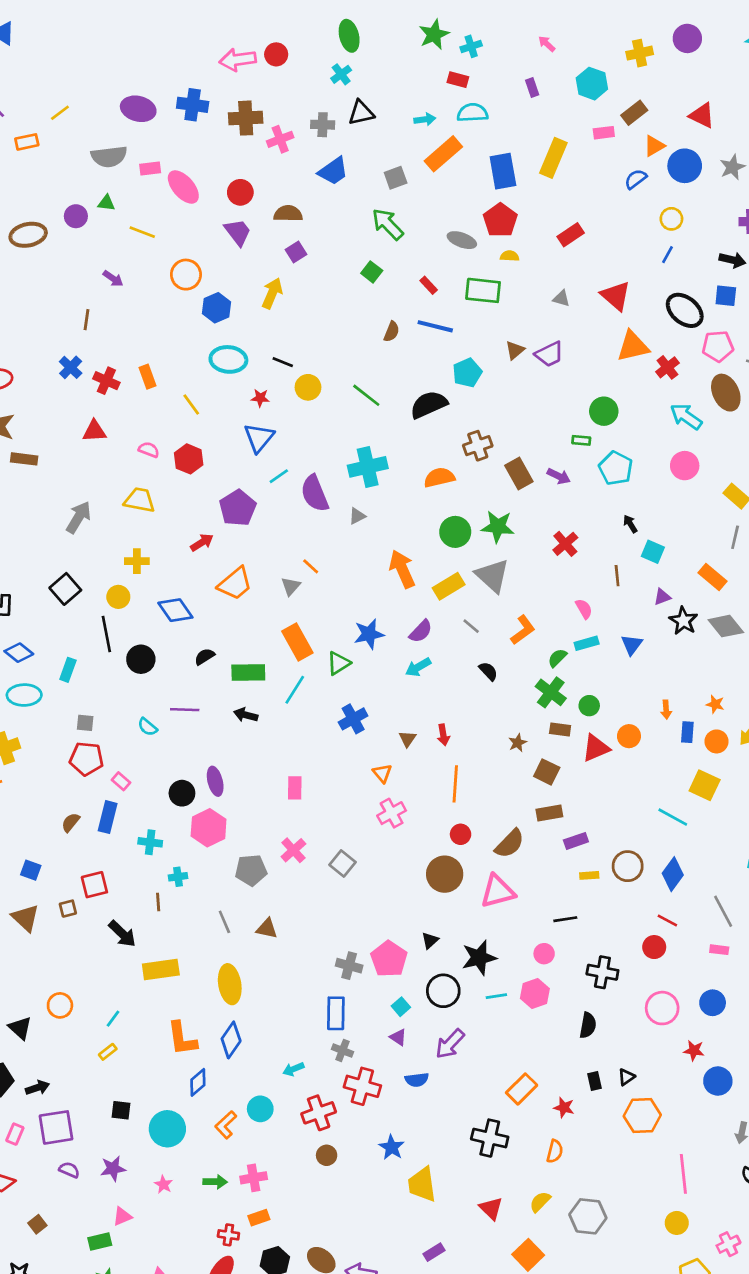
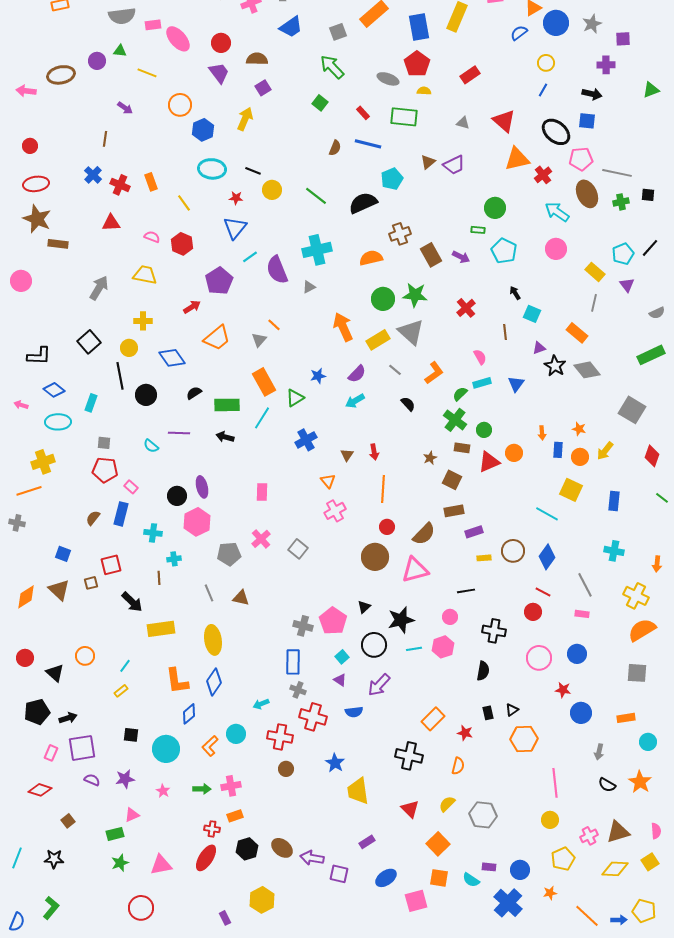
blue star: (369, 634) -> (318, 376), size x0.7
red cross: (319, 1113) -> (280, 737), turned 30

